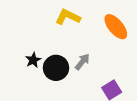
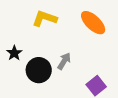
black star: (33, 60) -> (14, 53), moved

